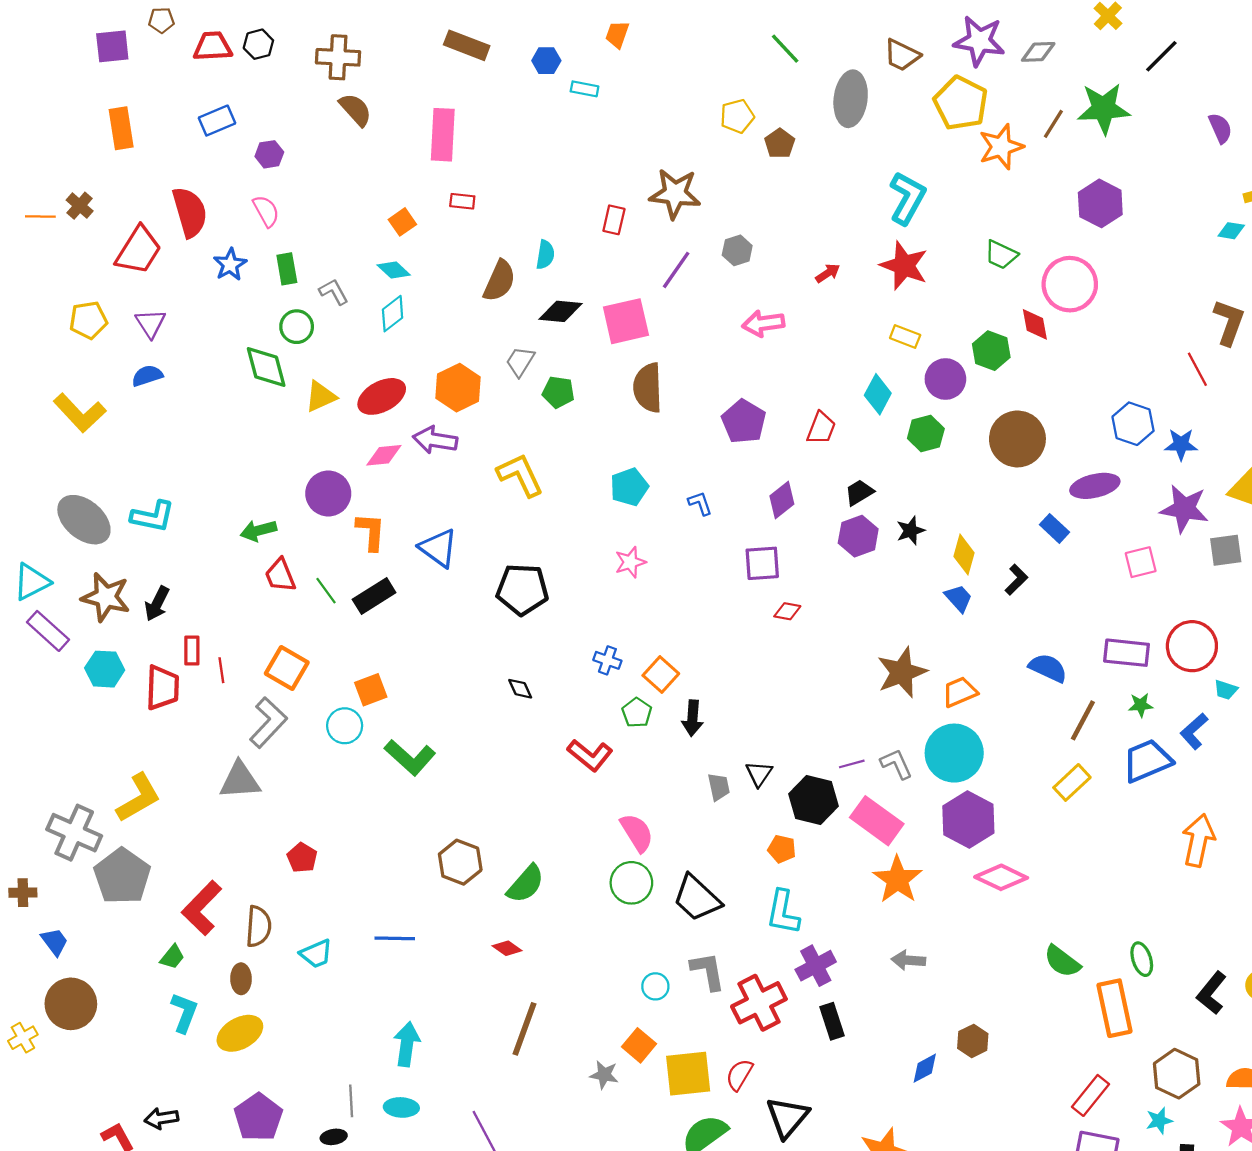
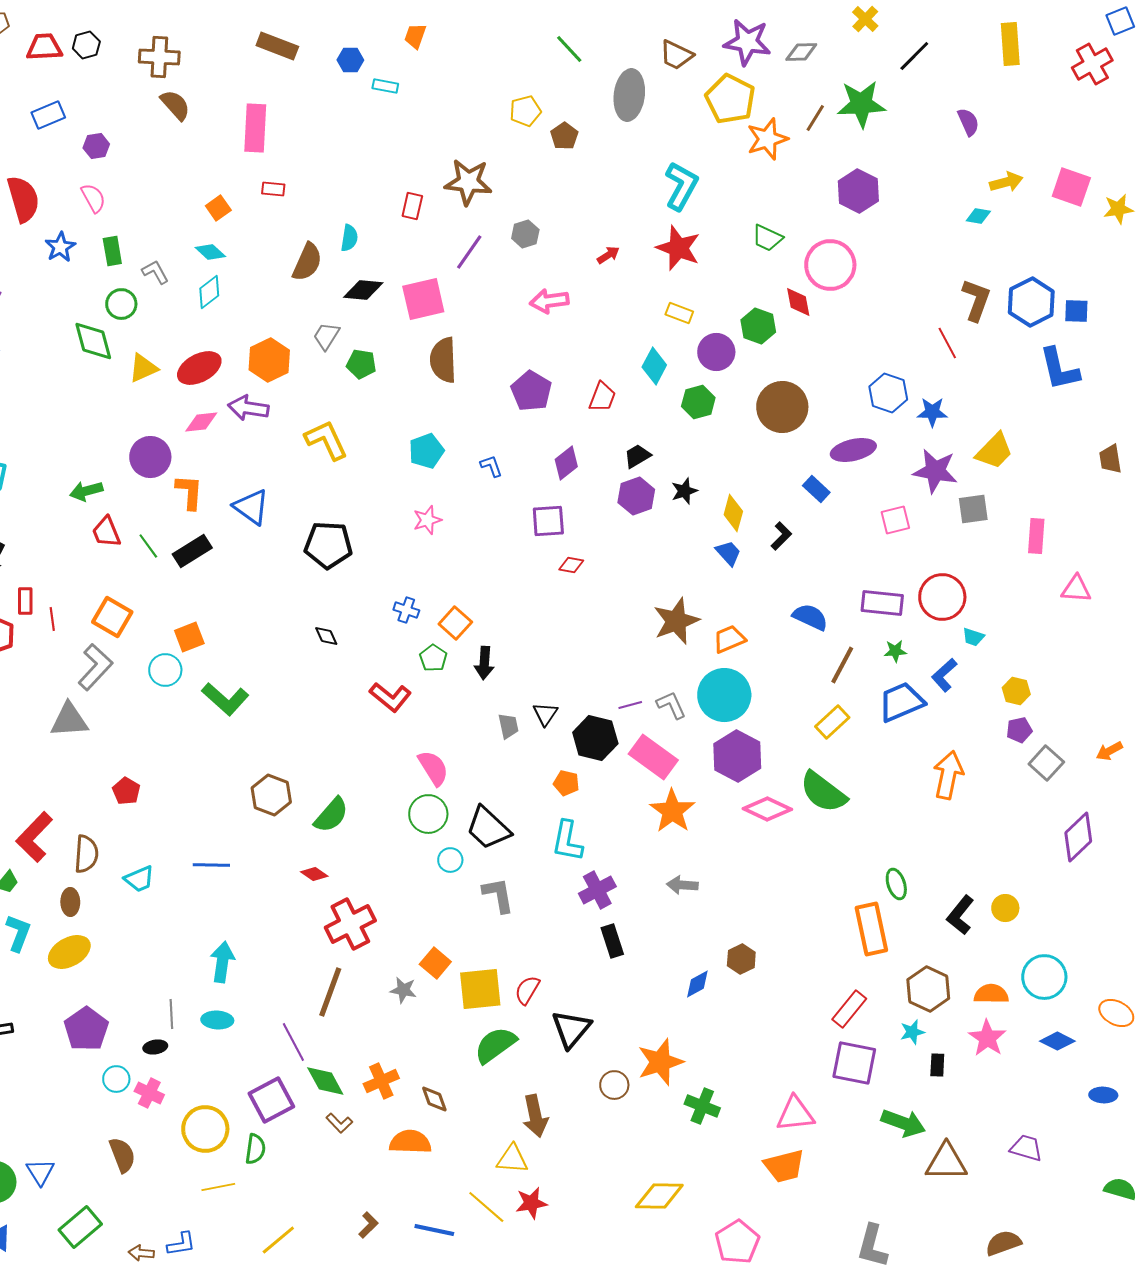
green semicircle: (1062, 961) -> (823, 792), moved, size x1.4
cyan circle: (655, 986) -> (450, 860), moved
red cross: (759, 1003) -> (350, 924), moved
brown line: (525, 1029) -> (330, 992), moved

